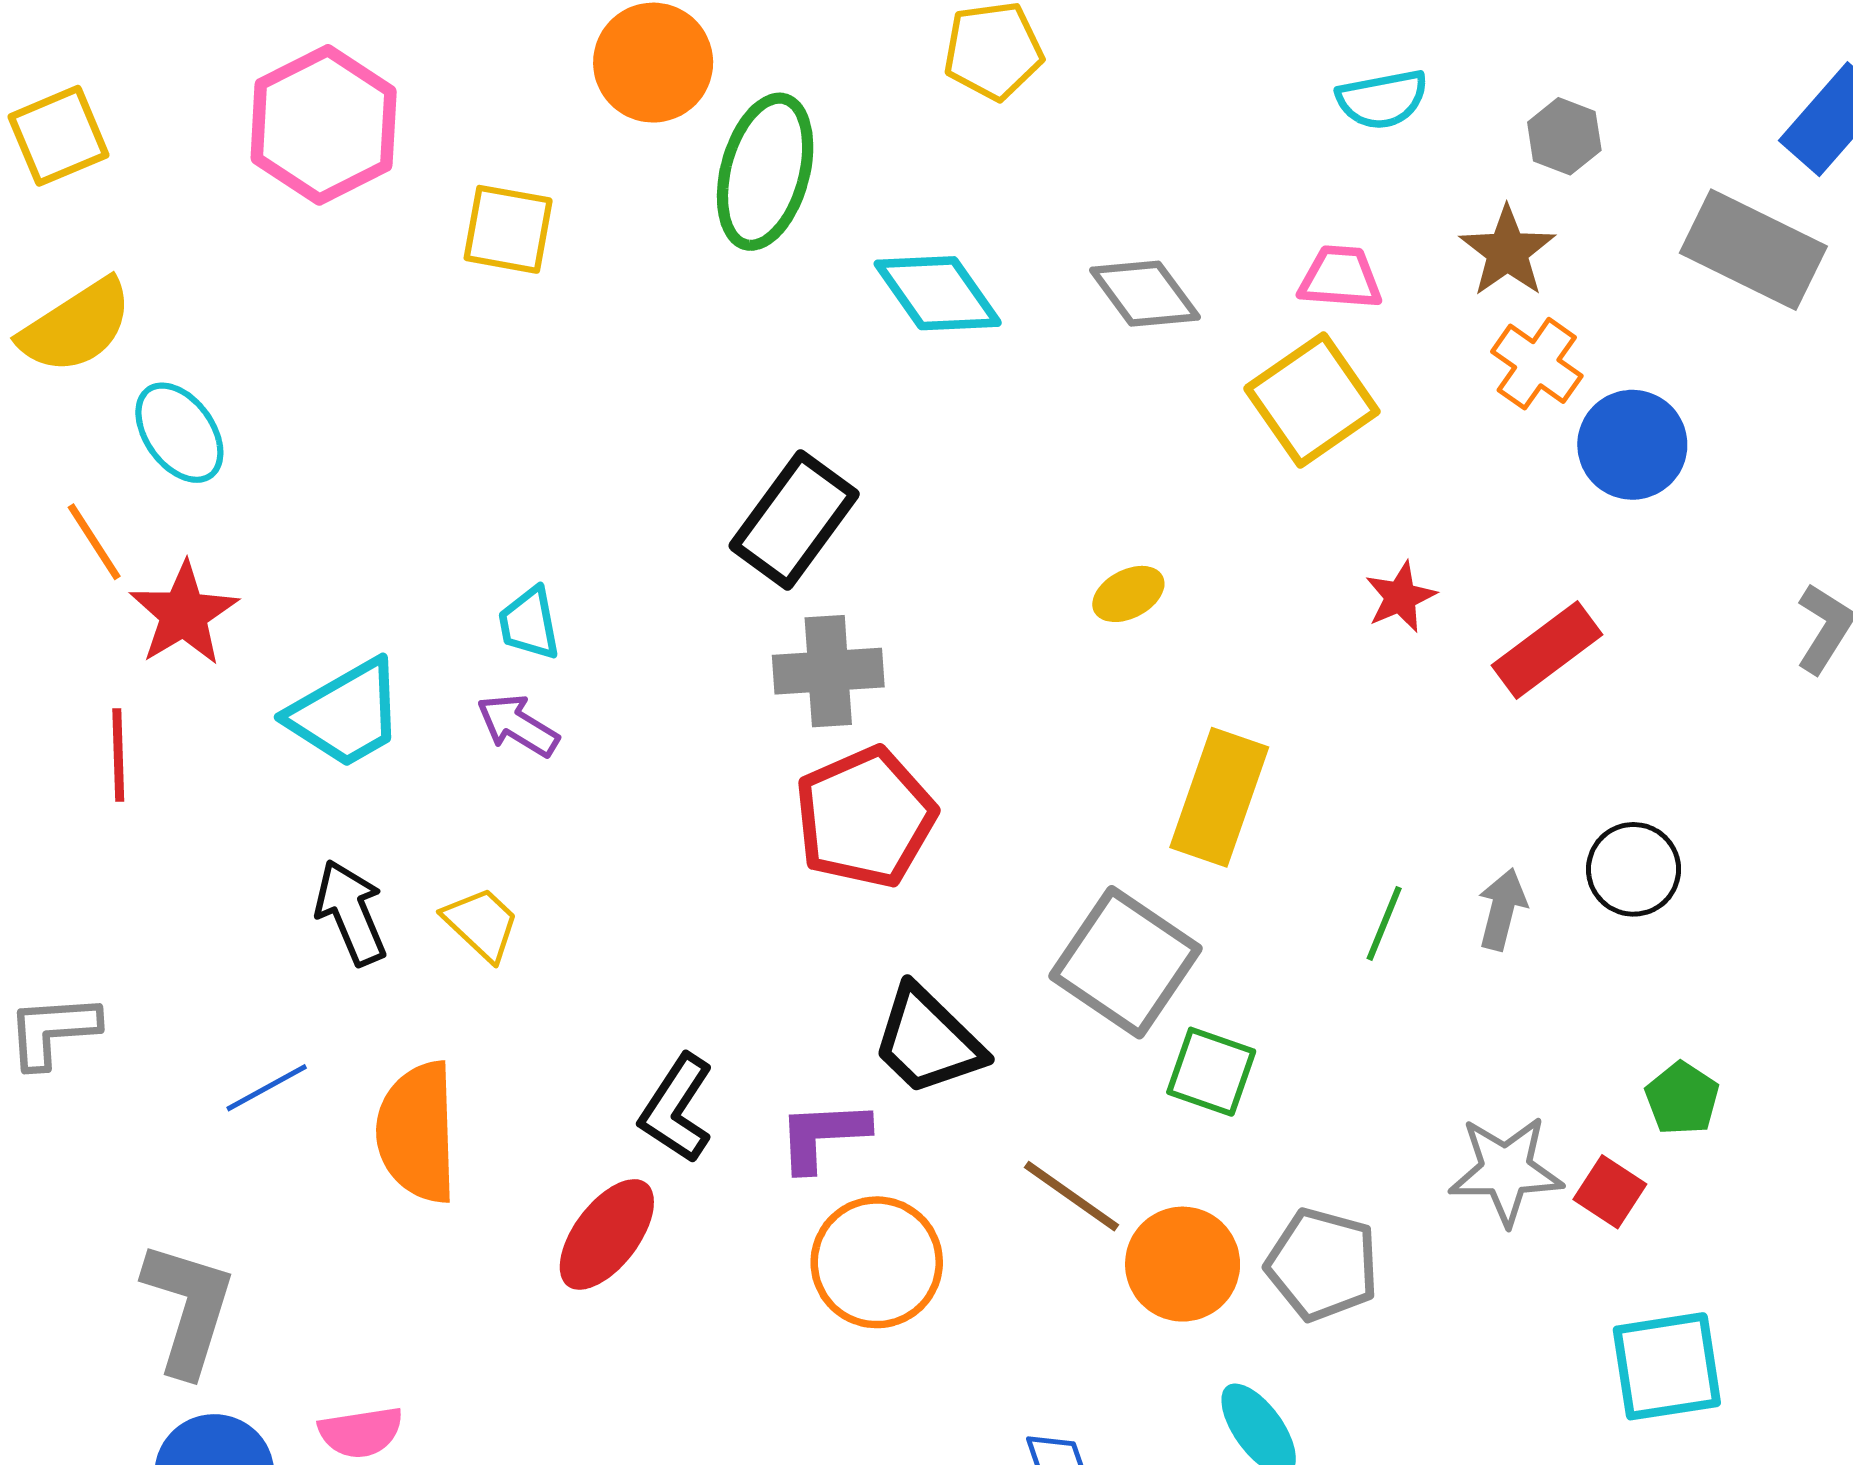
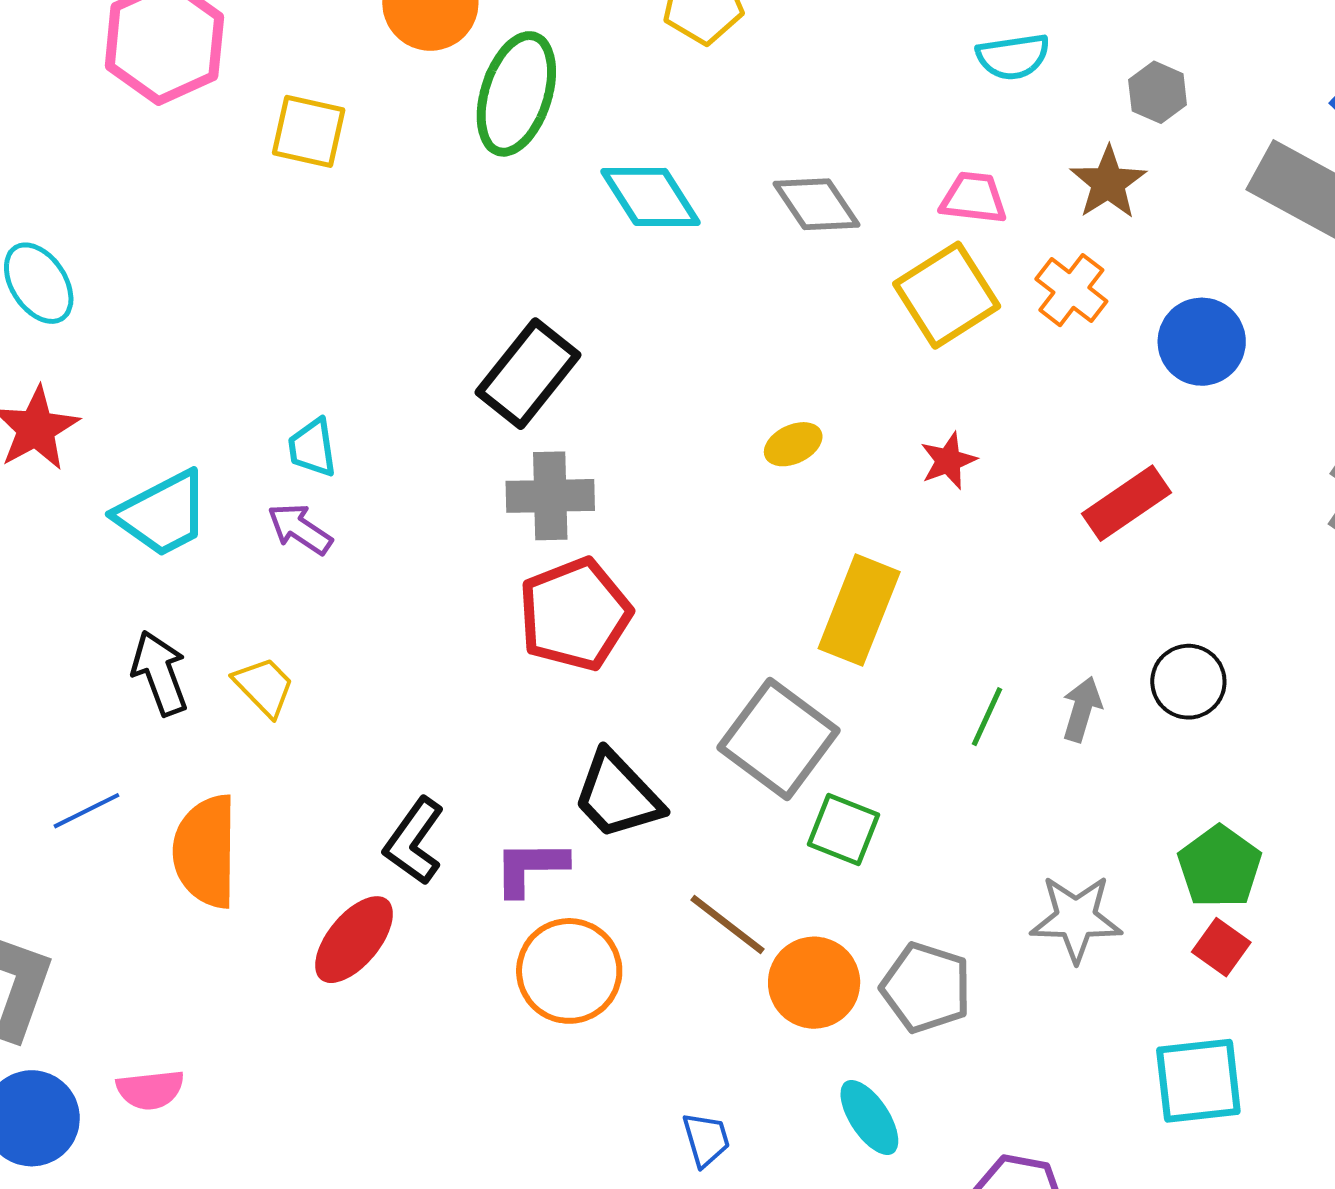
orange cross: (1537, 364) -> (1071, 290), moved
red star: (1400, 597) -> (948, 461), moved
green pentagon: (1682, 1098) -> (1220, 867), size x1.4
red square: (1610, 1192) -> (1221, 947), moved

